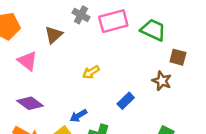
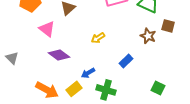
brown star: (162, 81) -> (148, 36), moved
purple diamond: (30, 103) -> (59, 55), moved

